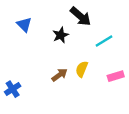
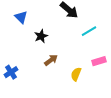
black star: (61, 35) -> (41, 36), moved
yellow semicircle: (82, 69) -> (76, 74), moved

